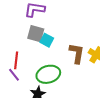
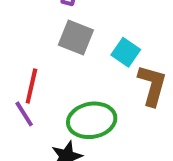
cyan square: (47, 40) -> (126, 52), moved

